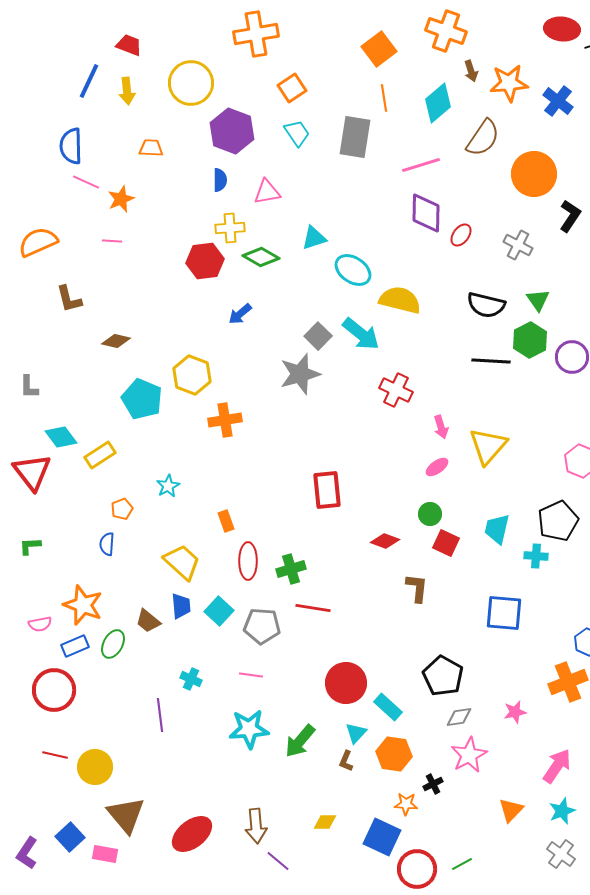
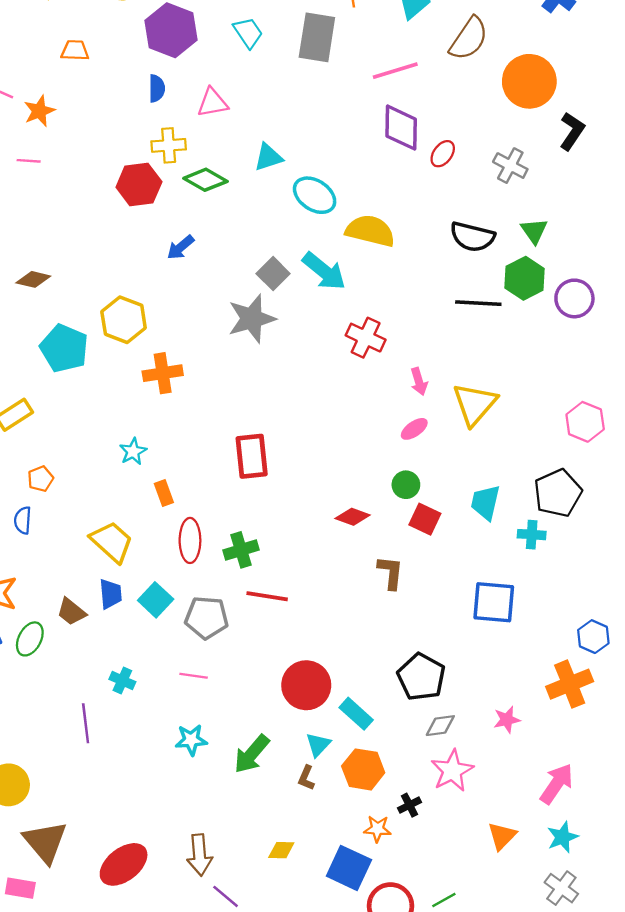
cyan star: (168, 486) -> (133, 451), moved
red rectangle: (327, 490) -> (252, 456), moved
cyan star: (249, 729) -> (191, 740), size x0.7

